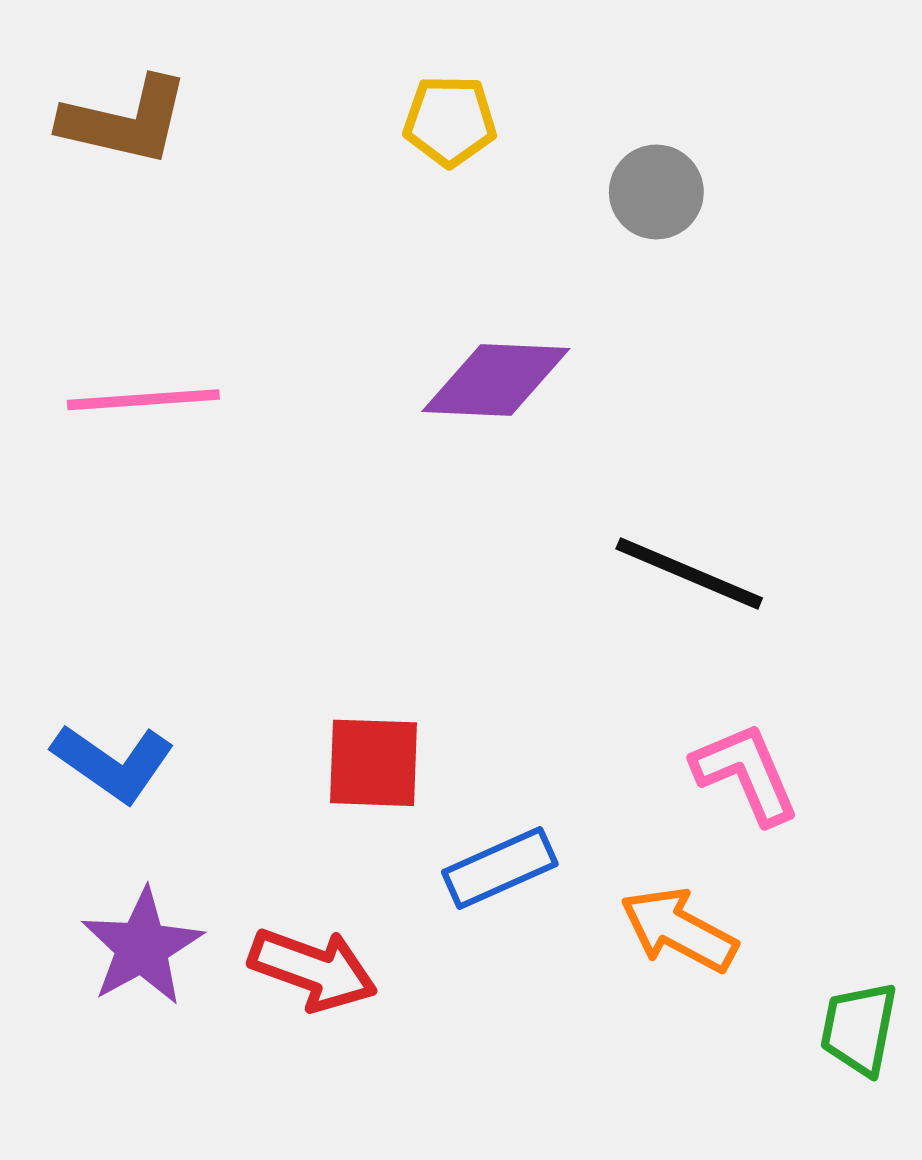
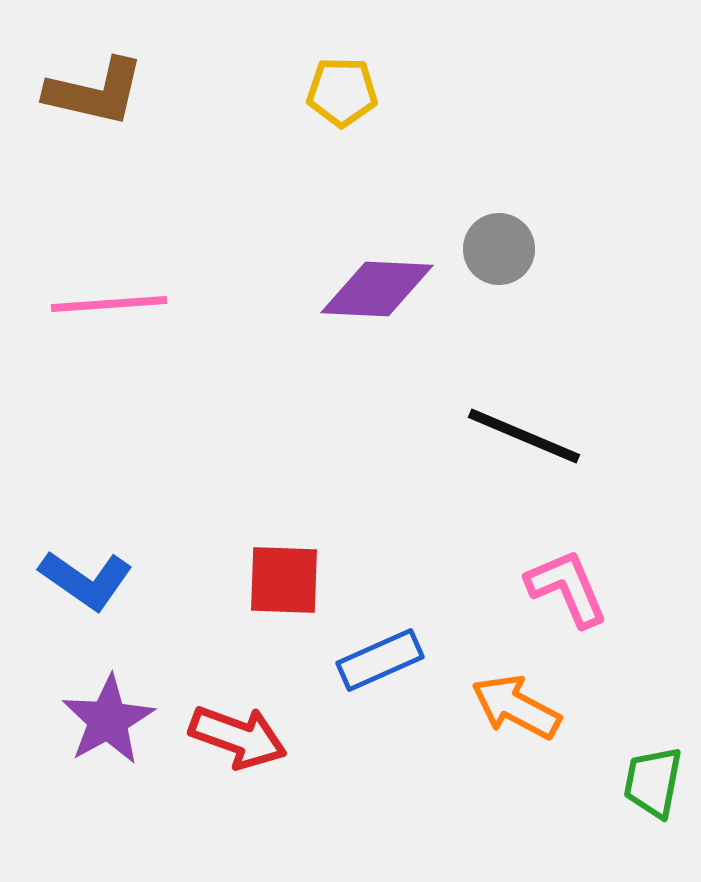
gray circle: (656, 192) -> (499, 249), moved

